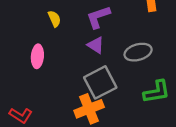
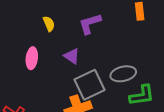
purple triangle: (96, 45) -> (72, 56), moved
gray ellipse: (138, 52) -> (123, 74), moved

